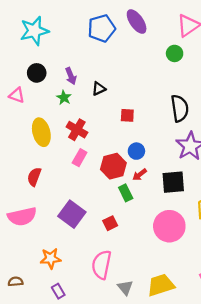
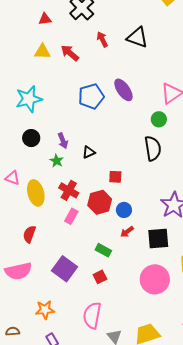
pink triangle: (17, 95) -> (13, 178), moved
black semicircle: (180, 108) -> (153, 148), moved
red hexagon: (113, 166) -> (100, 202), moved
green rectangle: (126, 193) -> (103, 250), moved, turned -35

